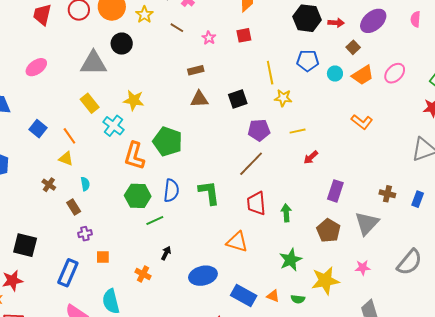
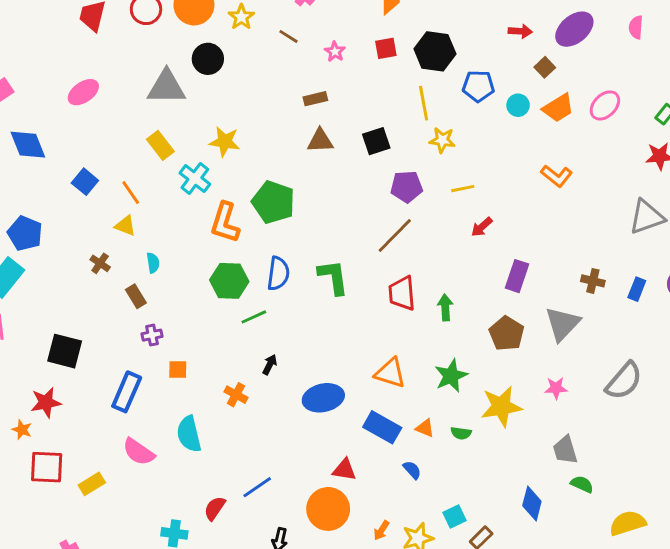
black hexagon: (307, 18) -> (435, 51), moved
orange triangle: (237, 242) -> (390, 373), moved

